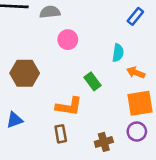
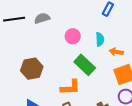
pink circle: (68, 40) -> (73, 36), moved
green rectangle: (93, 81) -> (85, 65), size x1.5

